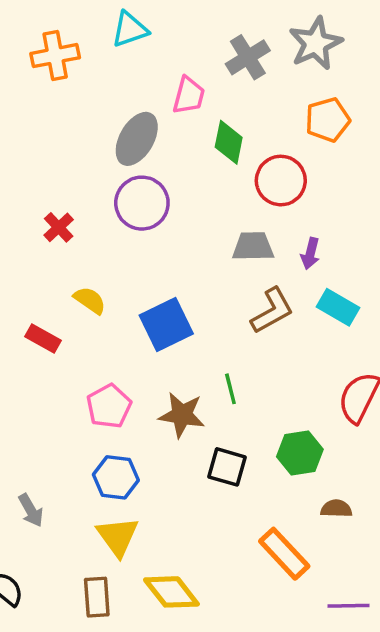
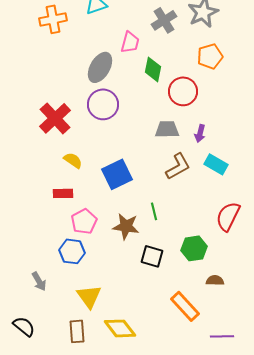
red cross: (59, 227) -> (55, 118), size x1.8
red rectangle: (43, 338) -> (63, 193), moved, turned -30
blue hexagon: (116, 477) -> (72, 251), moved

